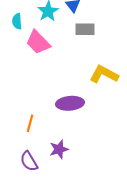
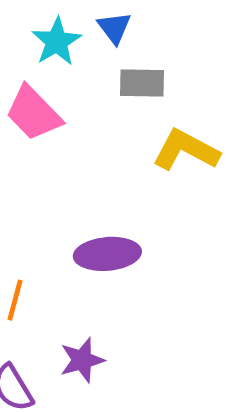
yellow L-shape: (104, 74) -> (186, 150), moved

